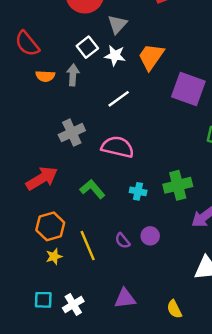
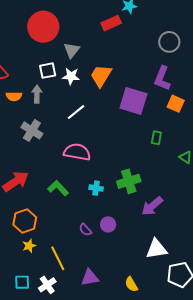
white square: (87, 47) -> (48, 71), turned 30
gray cross: (72, 133) -> (32, 130), moved, turned -30
yellow line: (88, 246) -> (58, 258), moved

